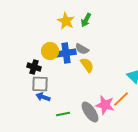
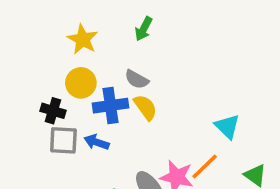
yellow star: (66, 21) -> (83, 39), moved
blue cross: (66, 53) -> (110, 106), moved
blue arrow: (43, 97) -> (97, 142), moved

